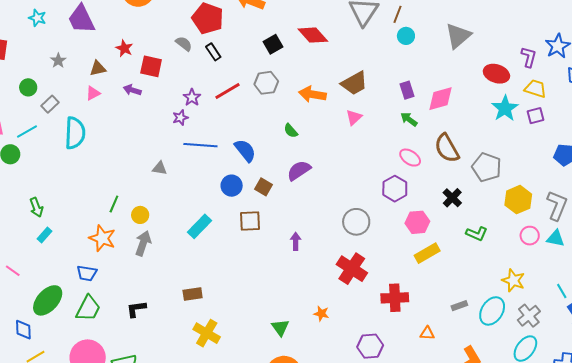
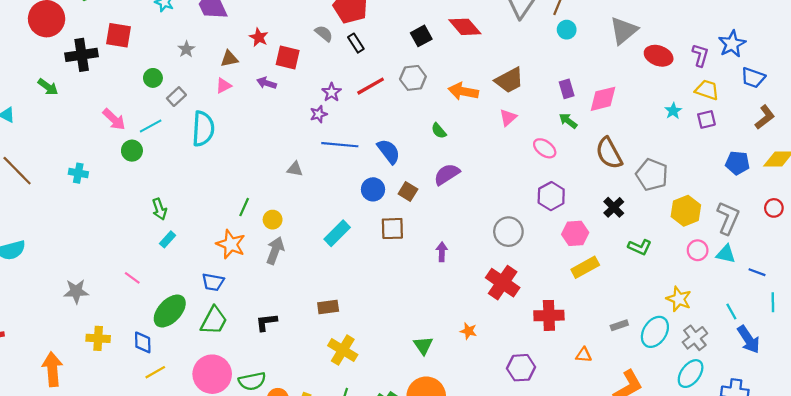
red ellipse: (496, 74) -> (659, 56), moved
cyan star: (505, 108) -> (673, 111), size x0.6
pink ellipse: (410, 158) -> (545, 148), moved

